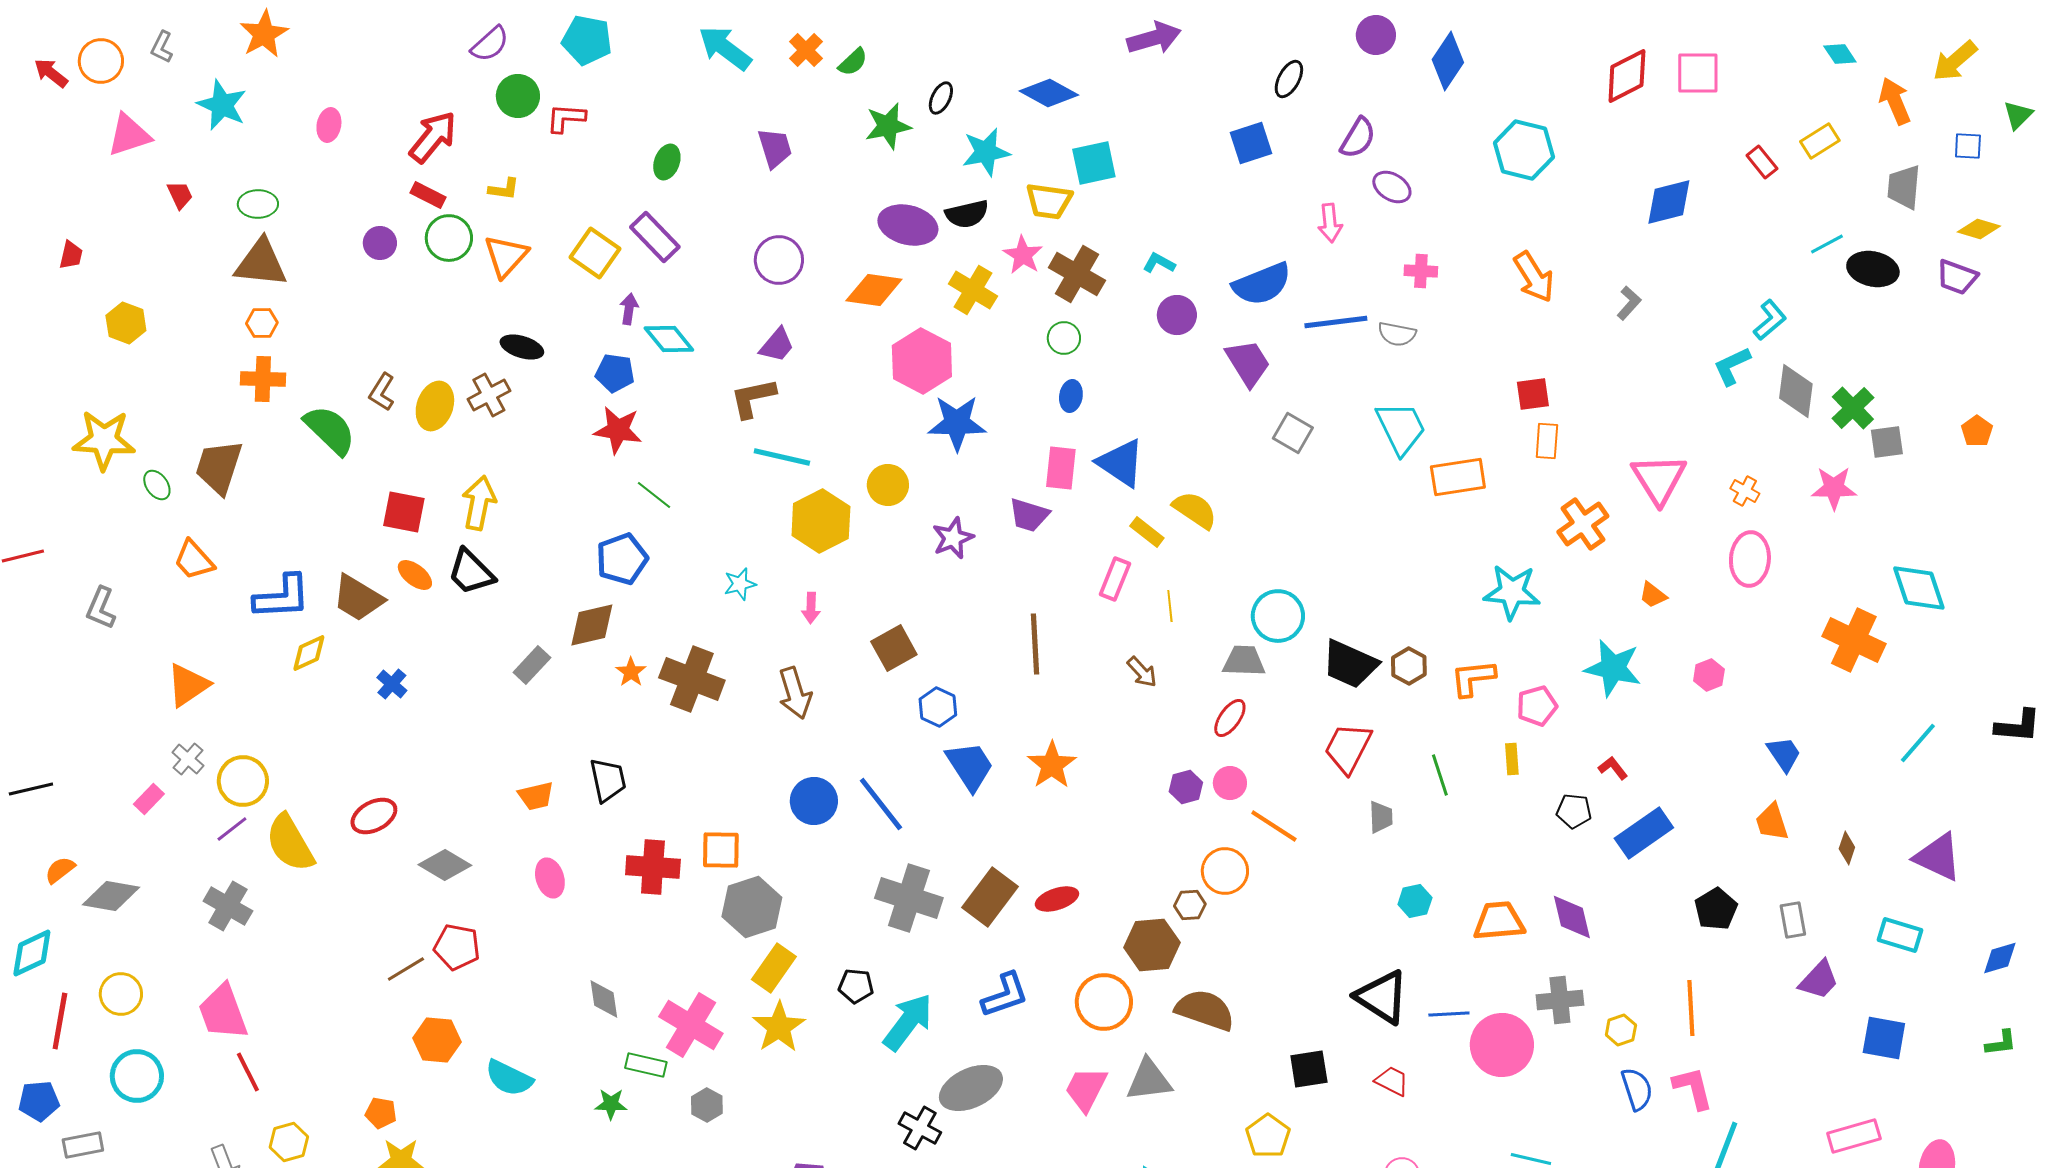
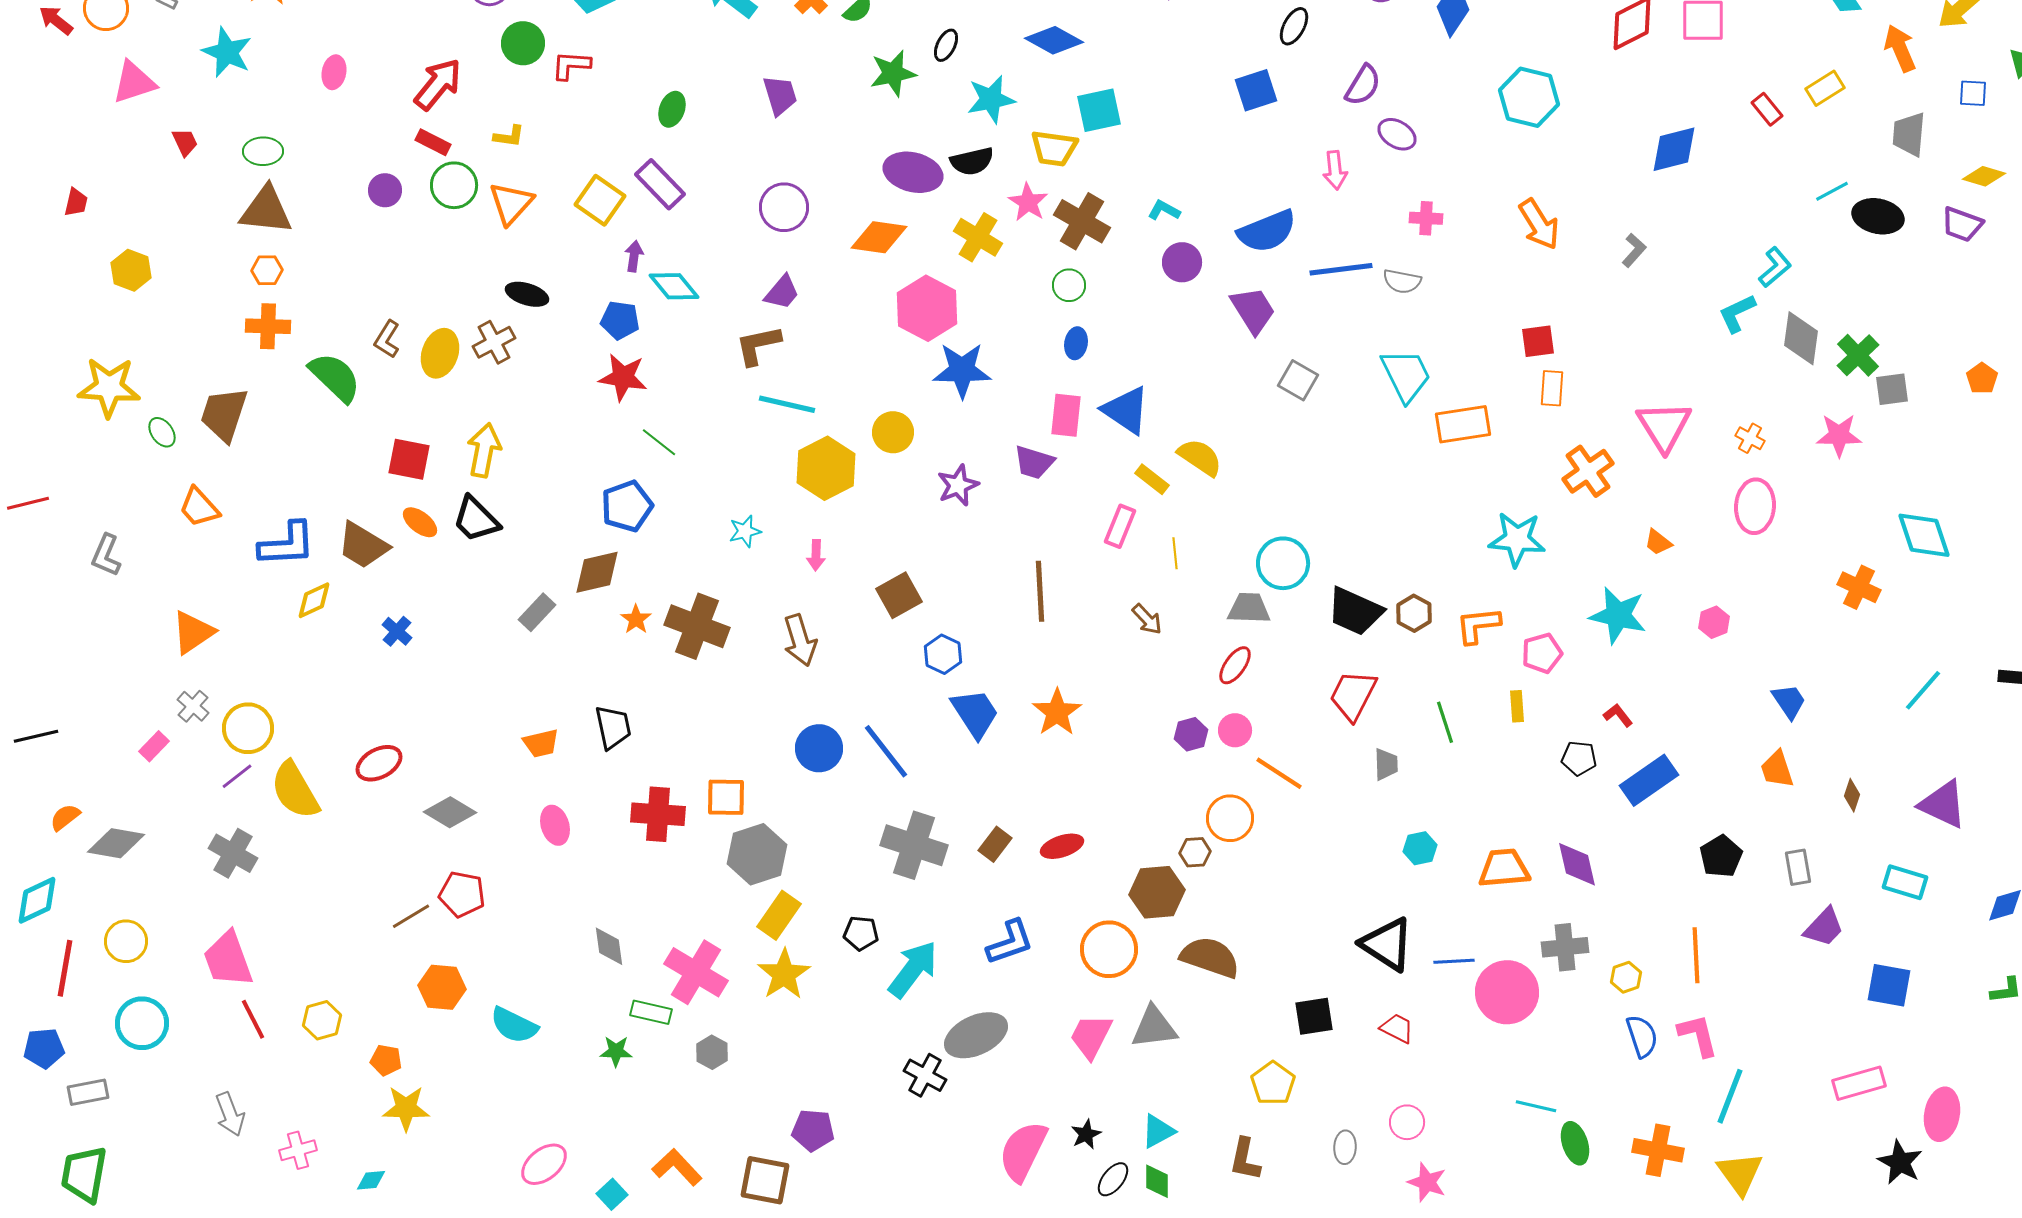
orange cross: (1854, 640) -> (1859, 587), size x0.7
brown rectangle: (990, 897) -> (995, 844), size x0.6
yellow hexagon: (289, 1142) -> (322, 1020), moved

